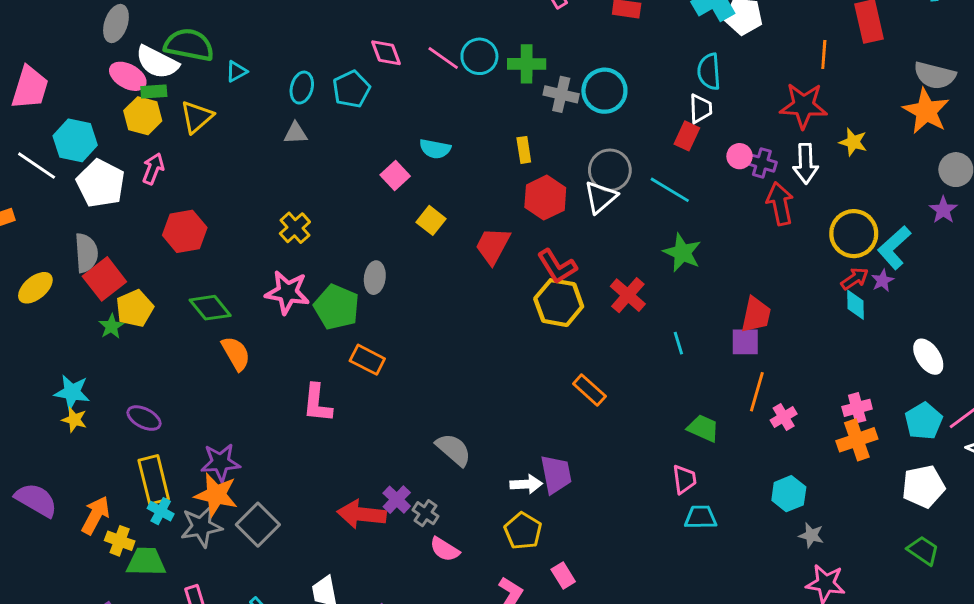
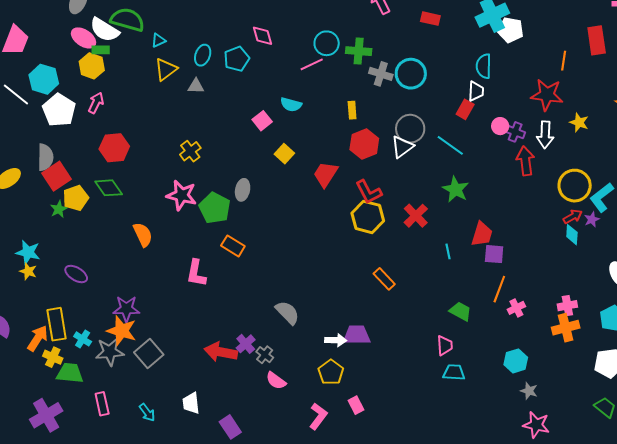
pink line: (443, 58) -> (312, 64), moved, turned -65
yellow triangle: (197, 117) -> (166, 69), moved
green diamond: (210, 308) -> (109, 188), moved
red trapezoid: (756, 315) -> (482, 234), moved
purple trapezoid: (556, 474) -> (357, 335), turned -84
yellow rectangle: (154, 480) -> (57, 324), moved

